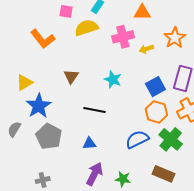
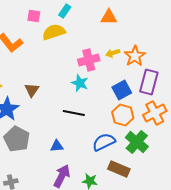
pink cross: (123, 37) -> (89, 60), moved
orange star: (175, 38) -> (135, 56), moved
brown triangle: (71, 76) -> (32, 90), moved
black line: (94, 110) -> (74, 113), moved
brown rectangle: (164, 174) -> (119, 169), moved

